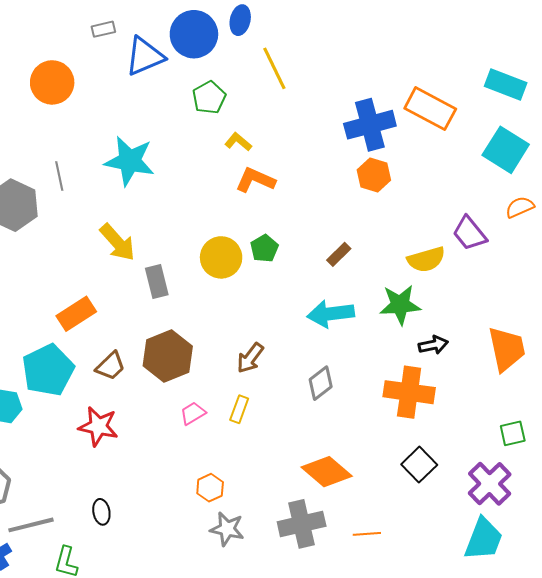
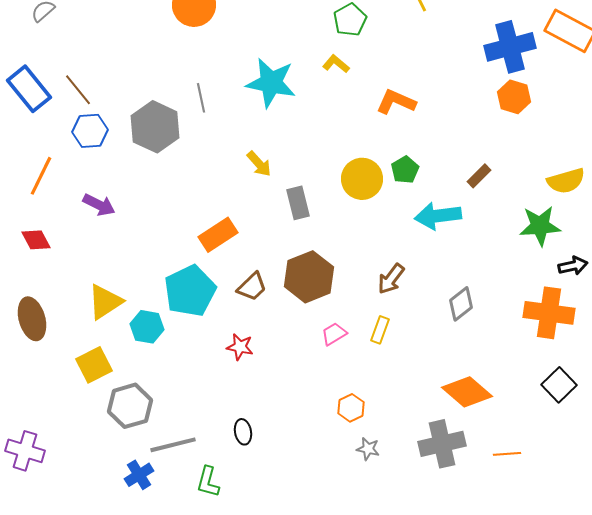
yellow L-shape: (238, 142) -> (336, 64), moved
yellow arrow: (117, 242) -> (259, 164), size x0.7
cyan arrow: (331, 314) -> (438, 216), moved
red star: (98, 426) -> (240, 347), size x0.7
gray star: (227, 529) -> (368, 449), size x0.7

